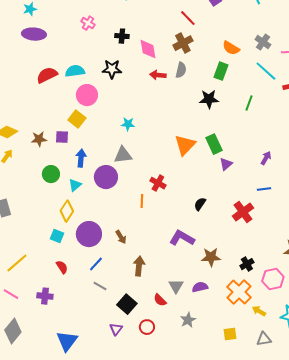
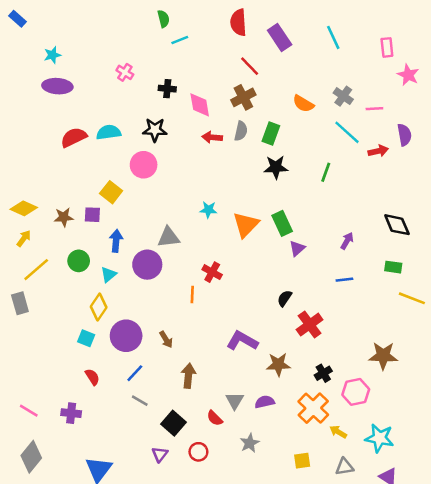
green rectangle: (221, 71) -> (271, 134), moved
pink circle: (87, 95) -> (144, 165), moved
cyan star: (128, 124) -> (208, 210), moved
black semicircle: (200, 204) -> (285, 298), moved
red cross: (243, 212) -> (310, 325), moved
yellow line: (17, 263) -> (36, 270), moved

